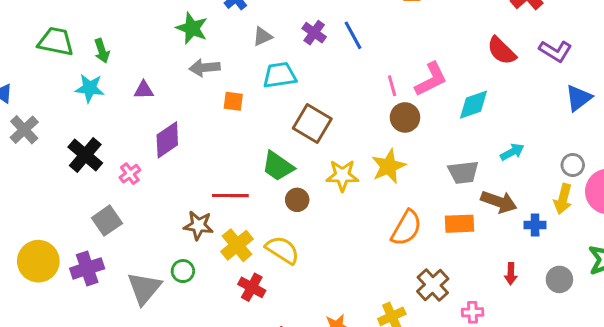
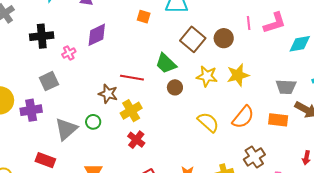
brown circle: (405, 117) -> (224, 38), moved
black cross: (85, 155) -> (42, 36), turned 35
yellow semicircle: (282, 250) -> (208, 122), moved

